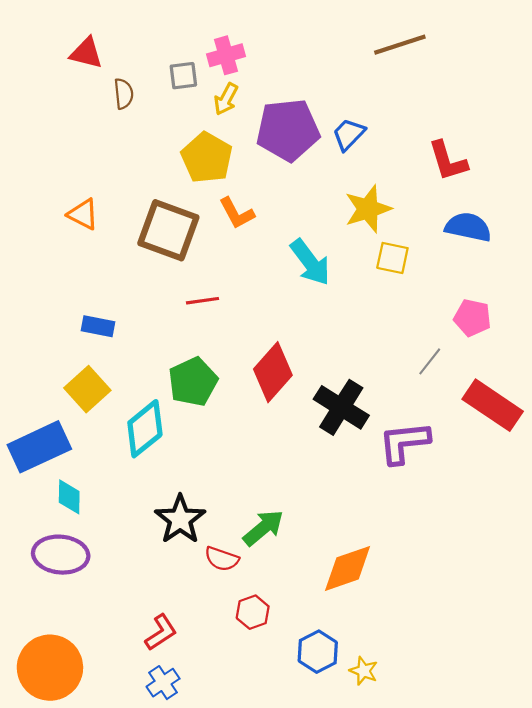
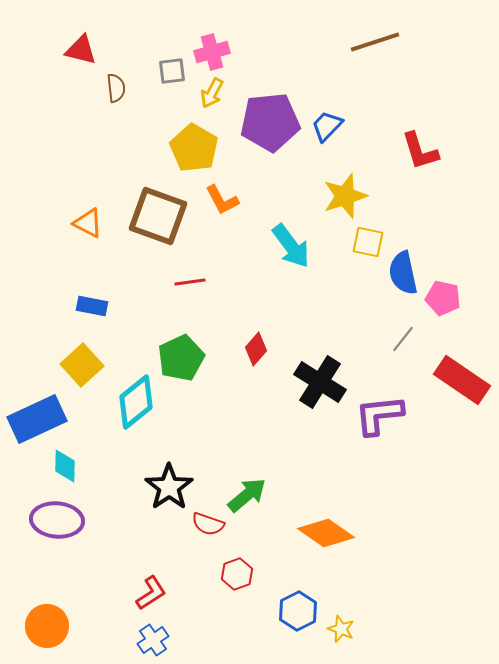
orange triangle: (83, 214) -> (88, 223), moved
blue semicircle: (468, 227) -> (403, 273), moved, turned -114
red diamond: (273, 372) -> (256, 349), size x0.6
orange diamond: (348, 568) -> (326, 533), turned 54
orange circle: (50, 668) -> (47, 626), size x0.7

